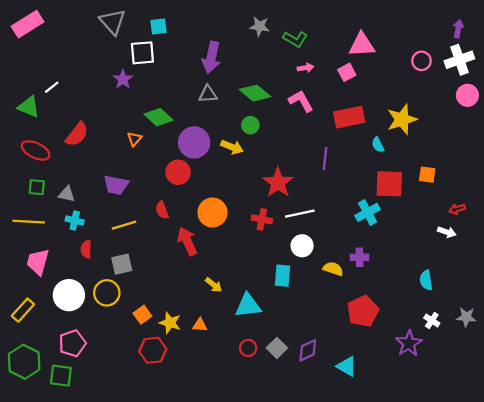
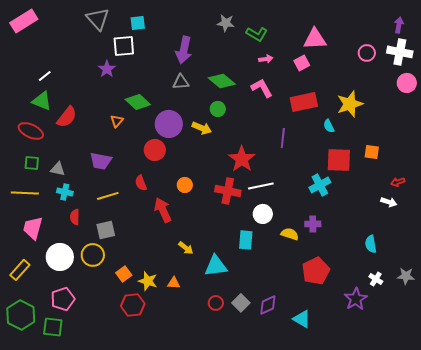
white cross: (459, 60) -> (400, 52), turned 30
green triangle: (29, 107) -> (42, 101), moved
orange circle: (212, 212) -> (185, 185), size x0.6
red cross: (262, 219) -> (228, 191), size x1.4

